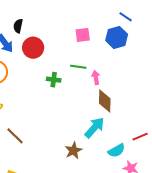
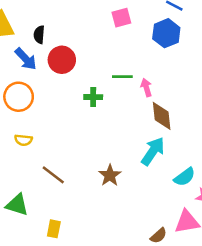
pink square: (83, 35) -> (121, 18), moved
brown star: (73, 151) -> (110, 175), moved

